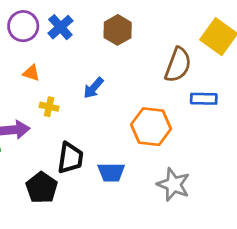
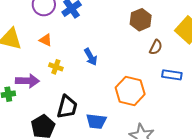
brown hexagon: (118, 30) -> (141, 20), moved
brown semicircle: (178, 65) -> (156, 47), size x0.6
blue arrow: (93, 88) -> (91, 57), turned -78

